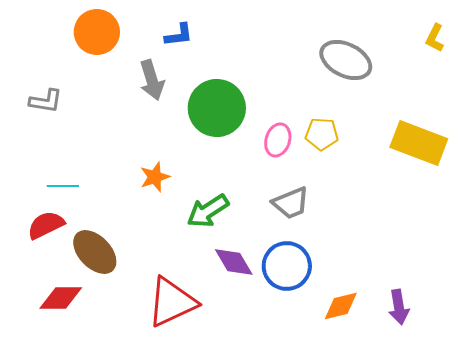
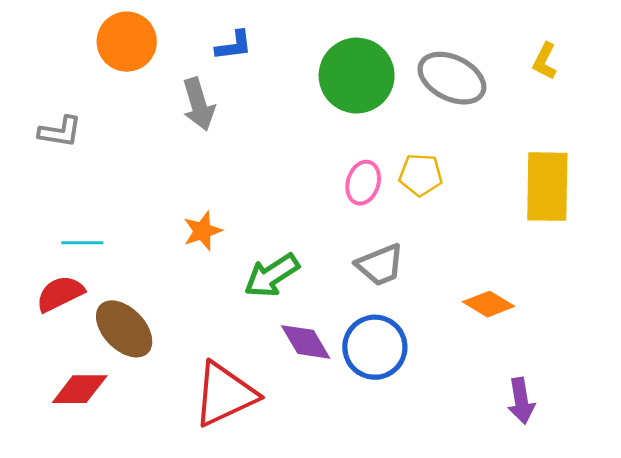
yellow L-shape: (435, 38) -> (545, 61), moved
green circle: (217, 108) -> (357, 76), moved
yellow rectangle: (419, 143) -> (547, 187), turned 70
orange diamond: (341, 306) -> (489, 304), moved, turned 45

